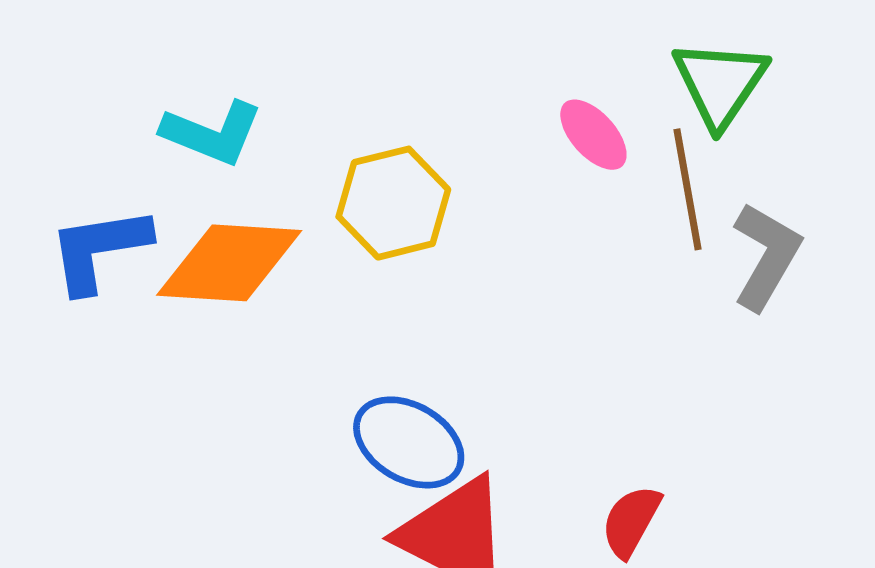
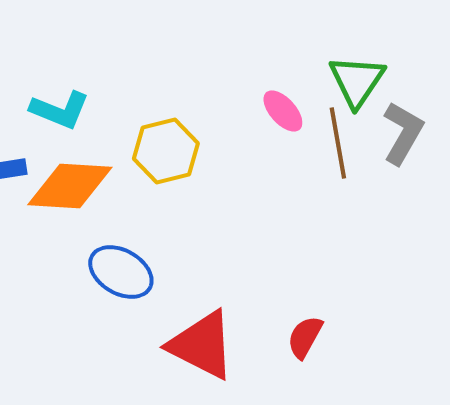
gray L-shape: (766, 256) -> (403, 133), moved
blue ellipse: (409, 442) -> (121, 272), moved

